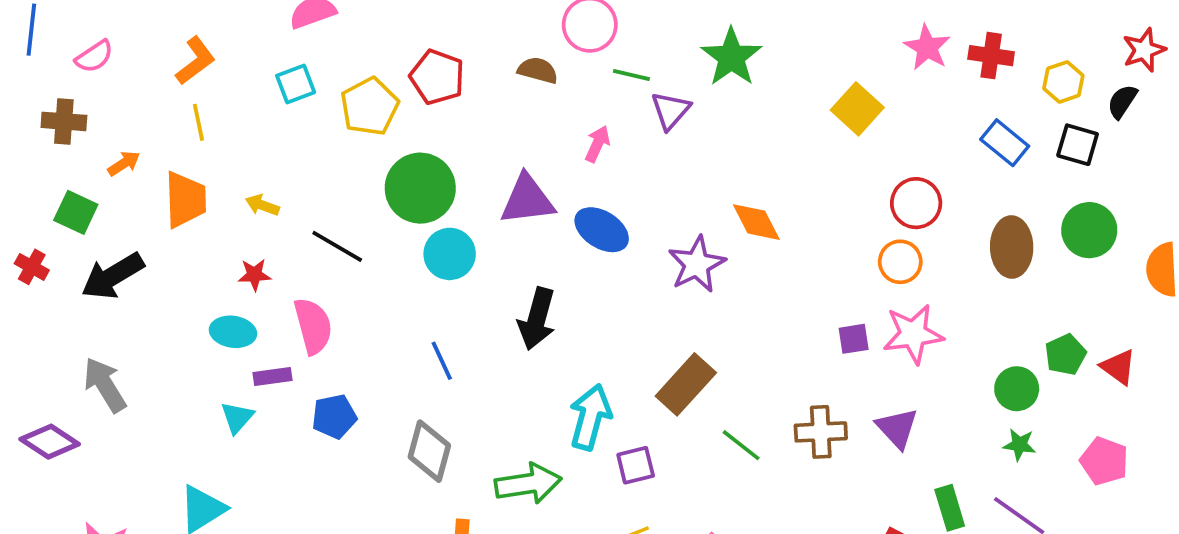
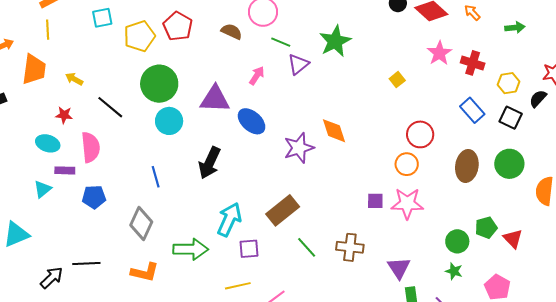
yellow square: (857, 109) -> (397, 80), size x0.6
purple triangle: (897, 428) -> (399, 268), moved

